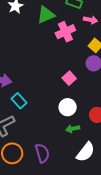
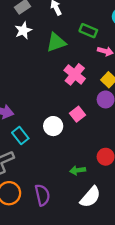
pink cross: (65, 32) -> (75, 74), moved, turned -30
white circle: (68, 107) -> (53, 126), moved

